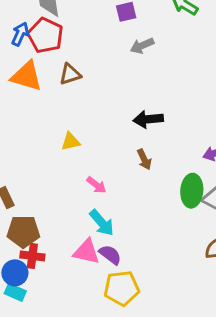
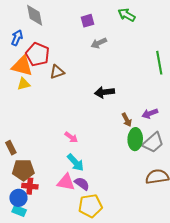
red pentagon: (45, 35) -> (37, 54), moved
brown triangle: (70, 74) -> (57, 72), moved
yellow triangle: (71, 142) -> (24, 84), moved
brown arrow: (144, 159) -> (127, 120), moved

